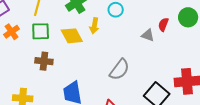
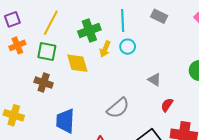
red semicircle: (163, 24) -> (167, 105), moved
yellow arrow: (94, 26) -> (105, 49), moved

